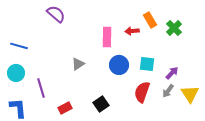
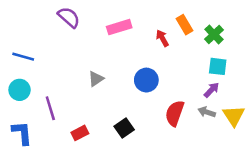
red arrow: (132, 31) -> (162, 38), turned 64
pink rectangle: (107, 37) -> (119, 27), moved, turned 72
cyan square: (147, 64) -> (218, 66), moved
gray arrow: (168, 91) -> (207, 112), turned 72

